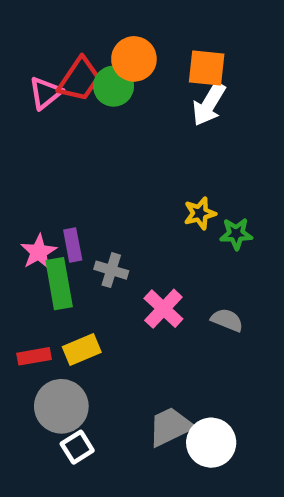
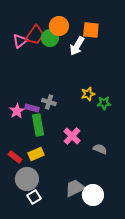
white arrow: (209, 104) -> (77, 46), moved
purple rectangle: (73, 245) -> (32, 108), turned -64
gray cross: (111, 270) -> (49, 102), moved
green rectangle: (59, 284) -> (38, 125), moved
gray semicircle: (227, 320) -> (100, 149), moved
red rectangle: (34, 356) -> (15, 157), turned 48

